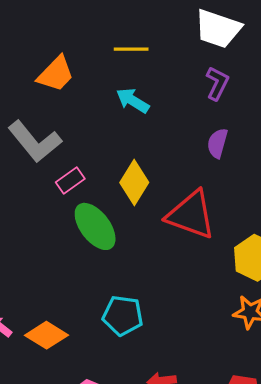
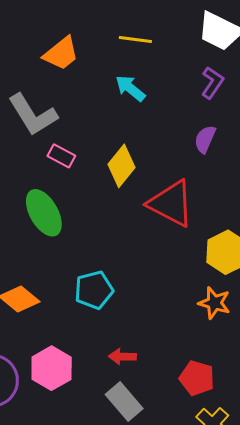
pink rectangle: (70, 181) -> (61, 156), turned 56
green ellipse: (95, 226) -> (44, 213), moved
cyan pentagon: (123, 316) -> (94, 290), turned -30

